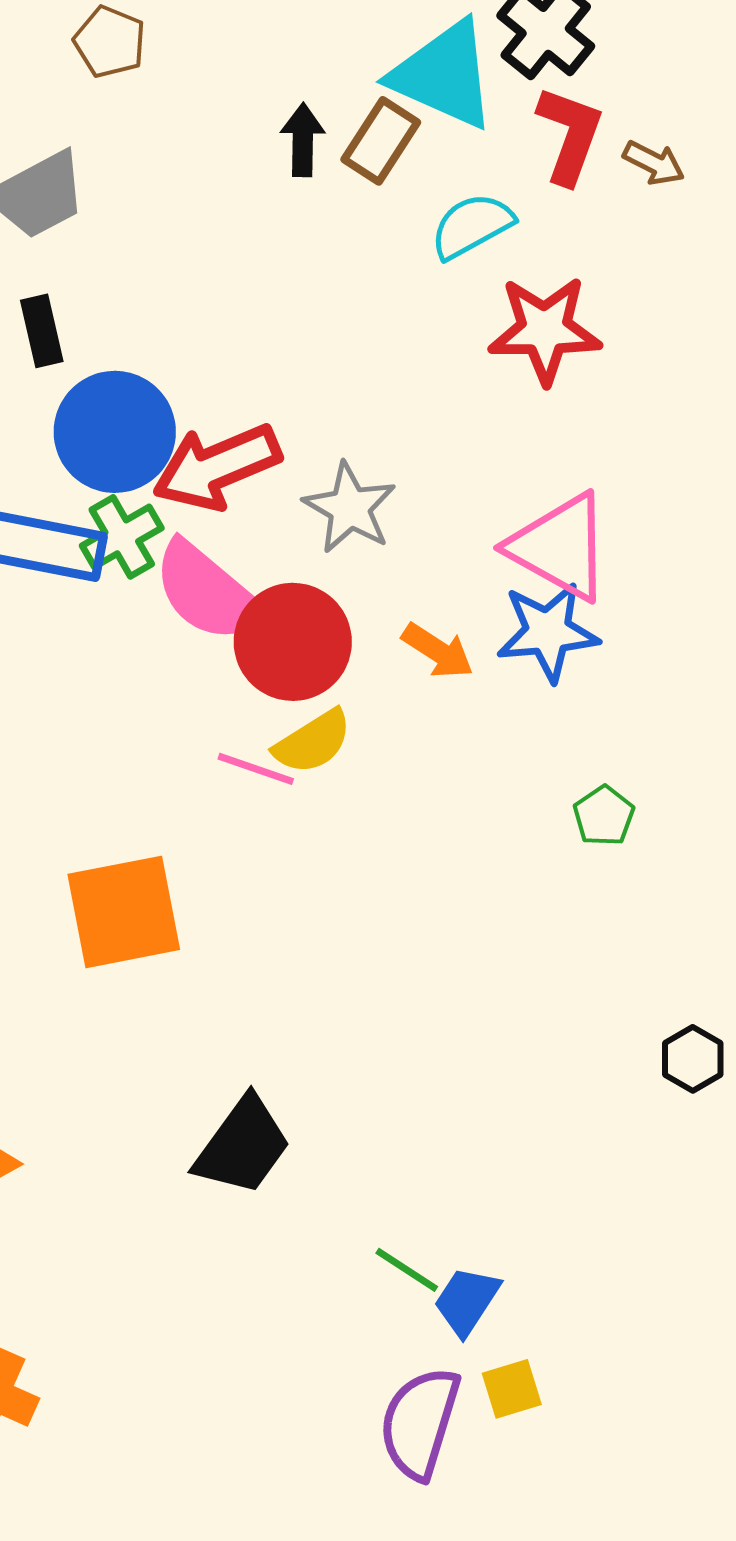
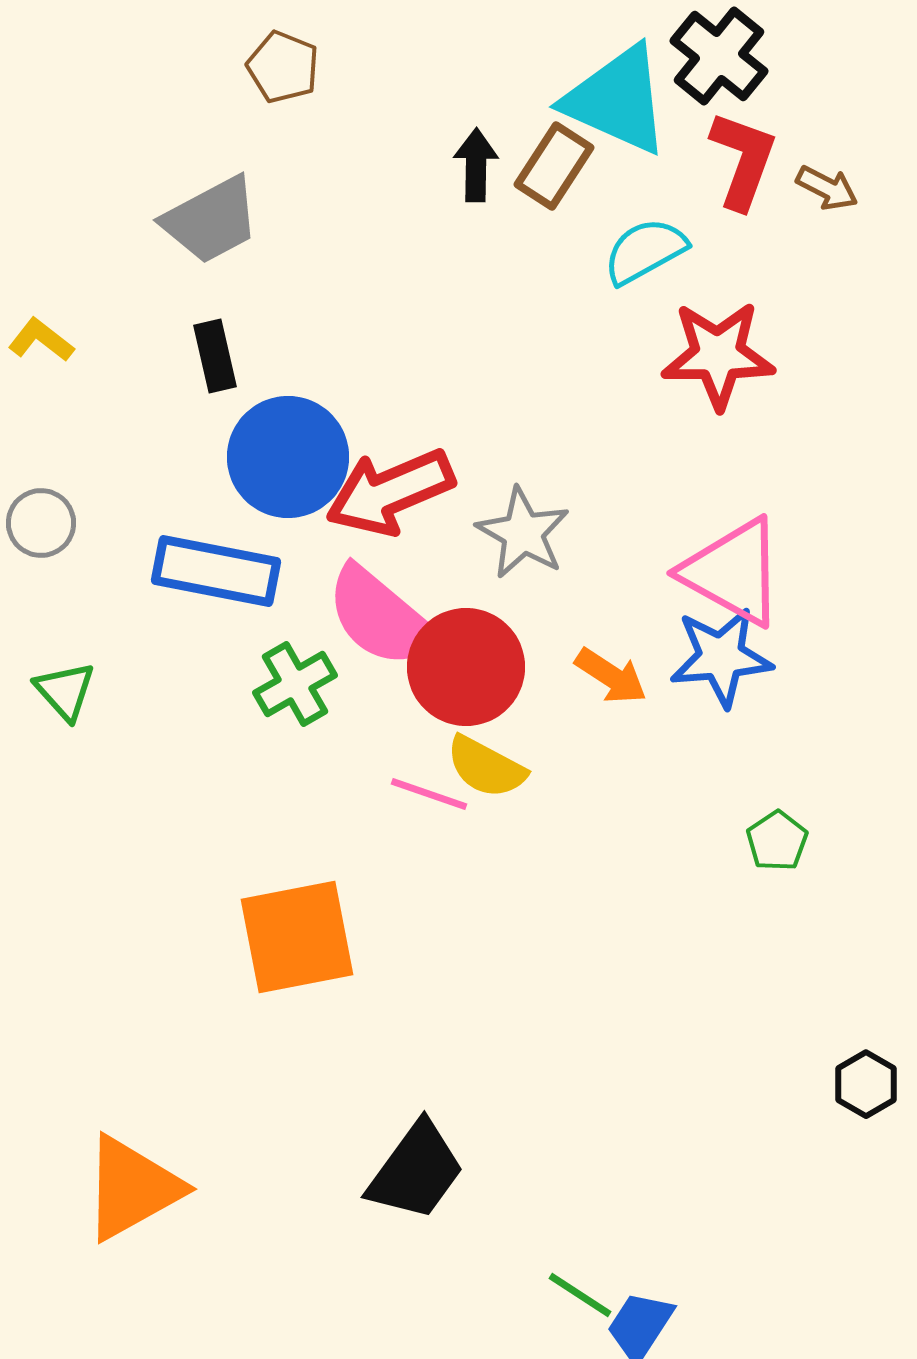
green cross: (122, 537) -> (295, 684), moved
yellow semicircle: (313, 742) -> (486, 767), turned 60

